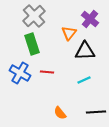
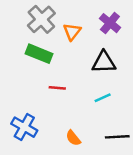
orange triangle: (69, 33) -> (72, 32), moved
green rectangle: (32, 44) -> (39, 54), turned -50
blue cross: (20, 73) -> (24, 127), moved

